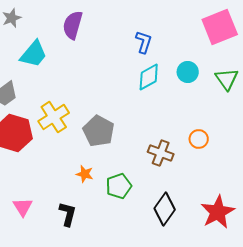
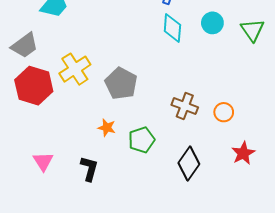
cyan diamond: (149, 77) -> (172, 28), turned -56
orange circle: (199, 139) -> (224, 112), moved
red star: (218, 212) -> (243, 153), moved, size x0.7

